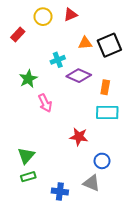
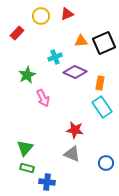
cyan rectangle: (107, 112) -> (102, 107), turned 55
blue circle: (102, 161) -> (106, 163), moved
green rectangle: (28, 177) -> (27, 168), turned 32
gray triangle: (91, 183) -> (72, 154), moved
blue cross: (60, 191) -> (47, 182), moved

